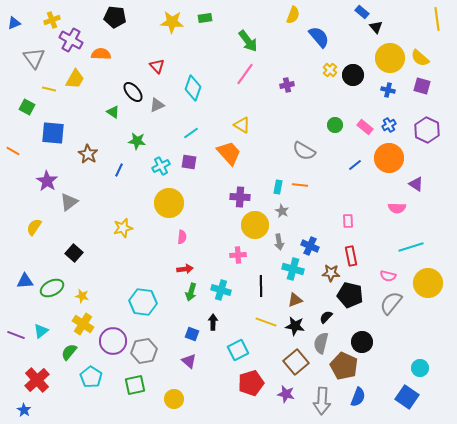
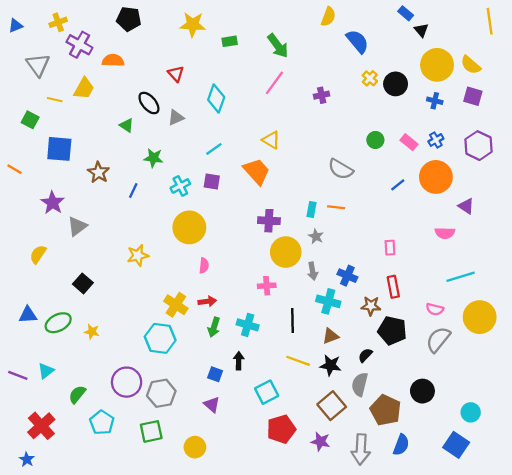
green rectangle: (205, 18) -> (230, 41), moved
yellow cross: (83, 324) -> (176, 305), moved
black circle: (362, 342) -> (422, 391), moved

